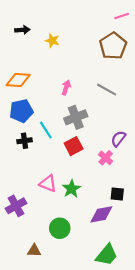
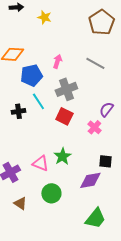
blue pentagon: (21, 111) -> (31, 75), moved
red square: (74, 146) -> (64, 116), turned -36
pink triangle: (48, 183) -> (40, 163), moved
brown triangle: (34, 251) -> (20, 203), moved, turned 32

